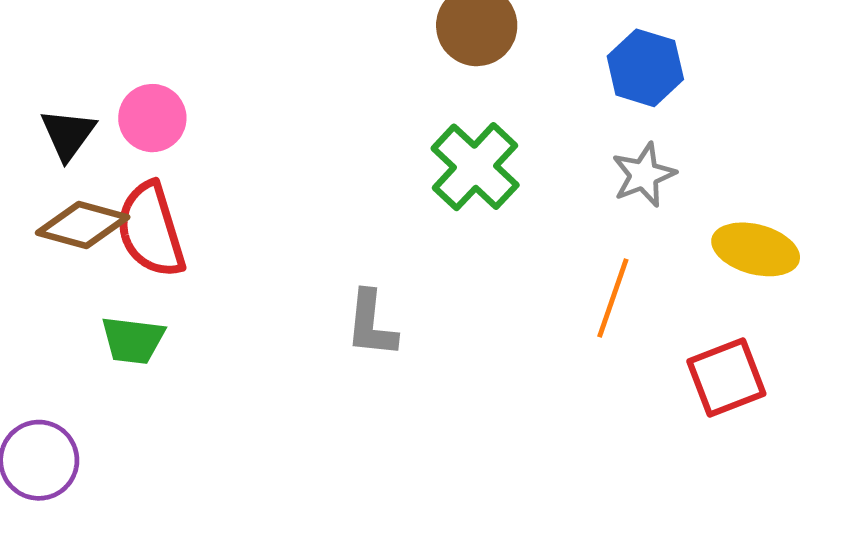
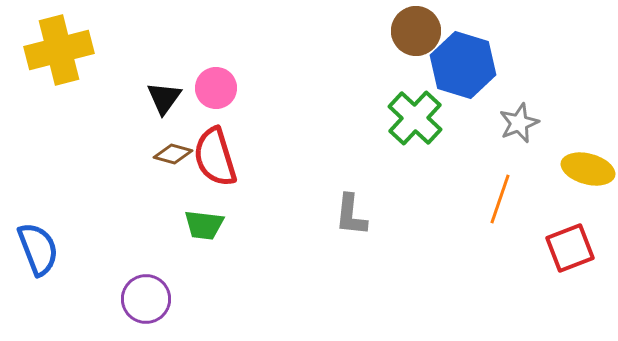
blue hexagon: (645, 68) -> (463, 65), moved, size x1.4
brown diamond: (83, 225) -> (173, 154), size x0.7

